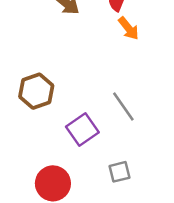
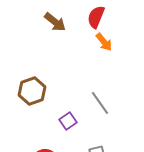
purple square: (82, 130) -> (68, 121), size x0.7

